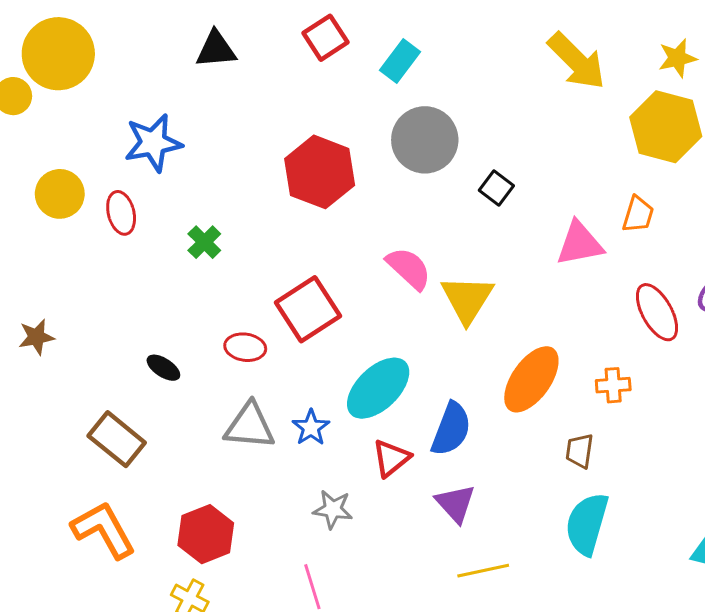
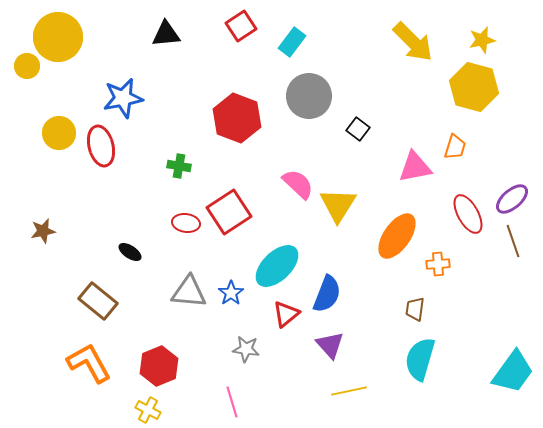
red ellipse: (121, 213) -> (101, 146), size x1.4
green cross: (204, 242) -> (179, 166), moved, turned -35
red ellipse: (245, 347) -> (186, 223), moved
orange ellipse: (531, 379) -> (397, 236), moved

